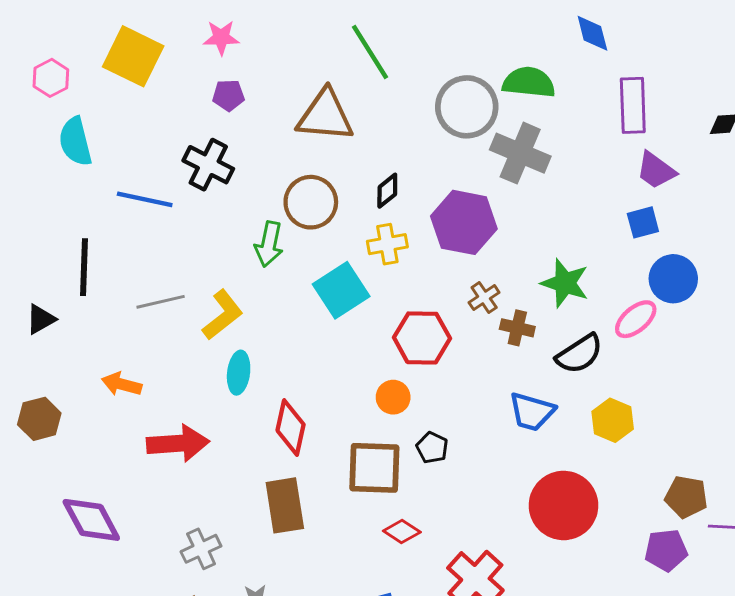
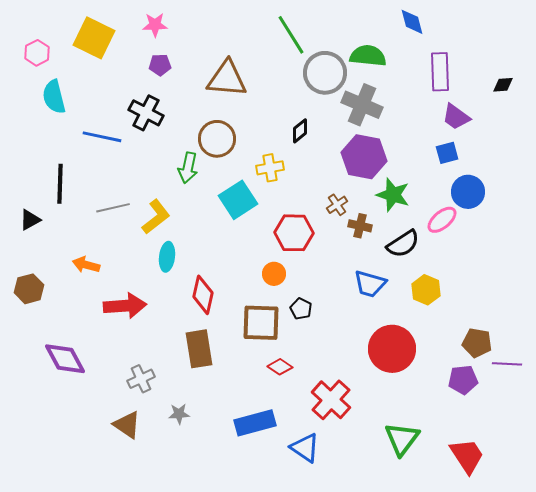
green line: (370, 52) -> (291, 35), moved
black diamond: (387, 191) -> (300, 131), moved
purple hexagon: (464, 222) -> (364, 157), moved

